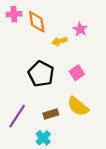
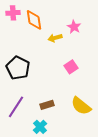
black pentagon: (41, 74) -> (18, 68), moved
yellow semicircle: (78, 106) -> (81, 106), moved

